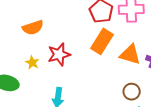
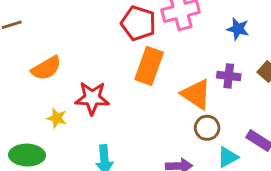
red star: (59, 54) -> (92, 98), turned 30
orange triangle: (130, 54) -> (196, 94), moved, turned 30

